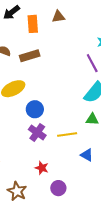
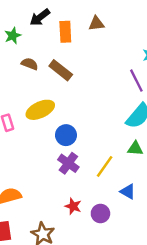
brown rectangle: (30, 56) -> (61, 70), turned 54
yellow line: (67, 135) -> (105, 166), turned -48
purple circle: (58, 188) -> (100, 214), moved

